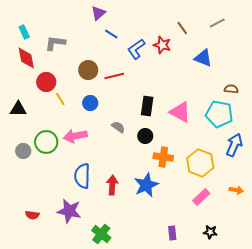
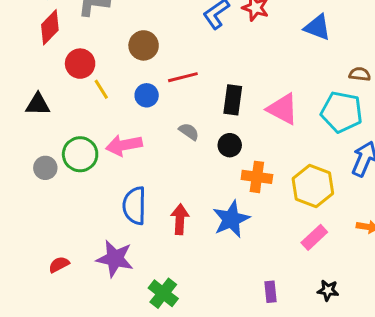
red diamond: (26, 58) -> (50, 27), turned 55
red line: (114, 76) -> (183, 77), moved
red semicircle: (32, 215) -> (59, 265), turned 144

